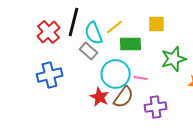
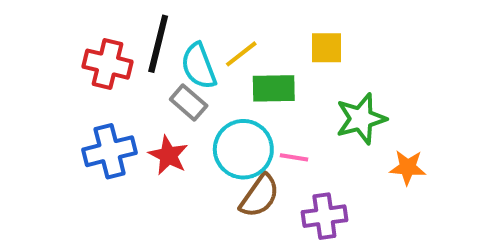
red cross: (49, 32) -> (107, 64), turned -35
red star: (100, 97) -> (168, 155), moved

